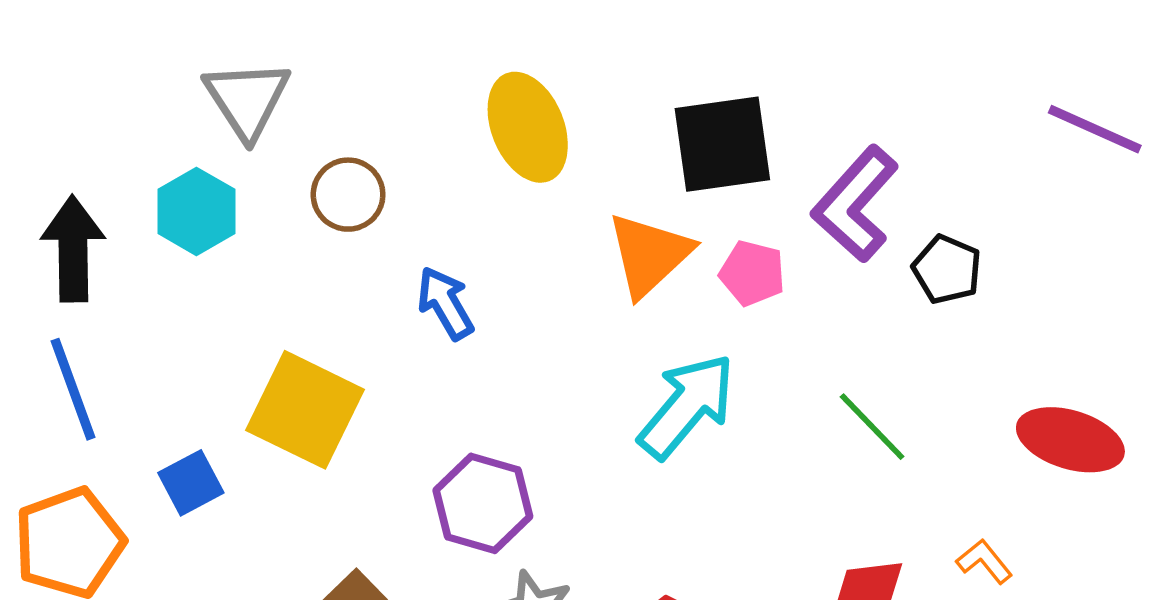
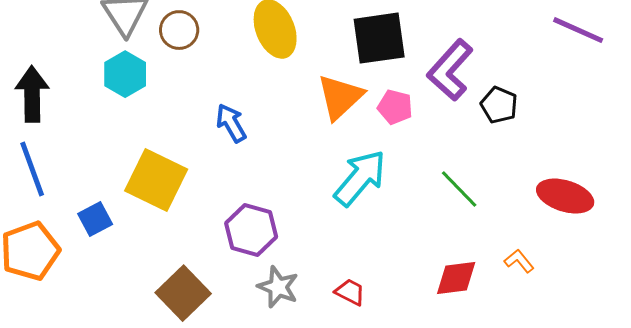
brown circle: (348, 195) -> (179, 30), moved
cyan hexagon: (196, 211) -> (125, 74), moved

